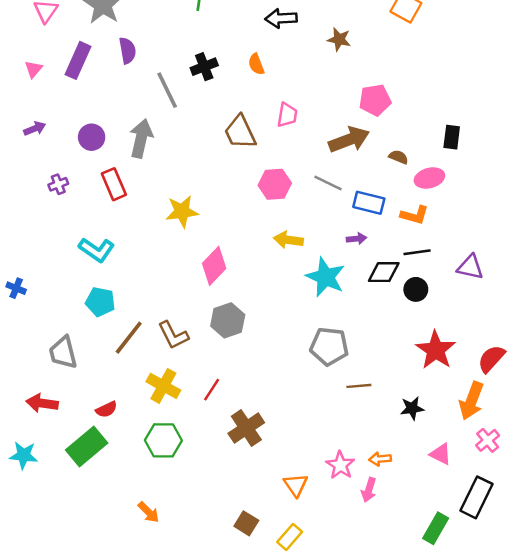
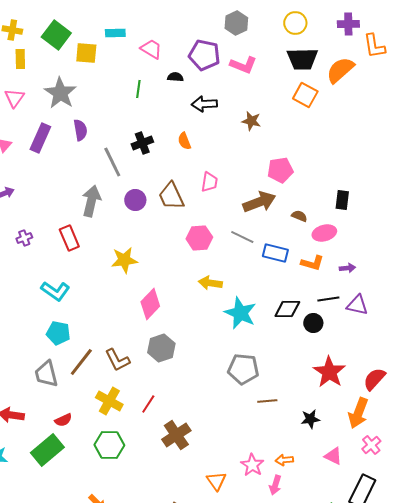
purple circle: (92, 137) -> (135, 200), moved
purple arrow: (356, 239) -> (347, 268), moved
black line: (417, 252) -> (328, 299), moved
gray trapezoid: (63, 353) -> (46, 374), moved

